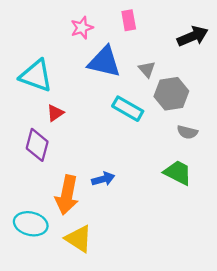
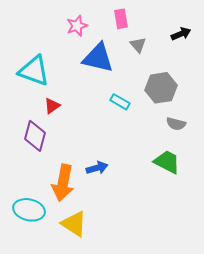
black arrow: (193, 36) -> (181, 34), size x0.7
gray triangle: (147, 69) -> (138, 45), moved
cyan rectangle: (128, 109) -> (120, 102), size x0.7

